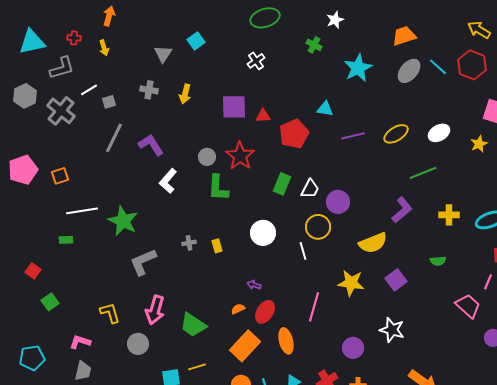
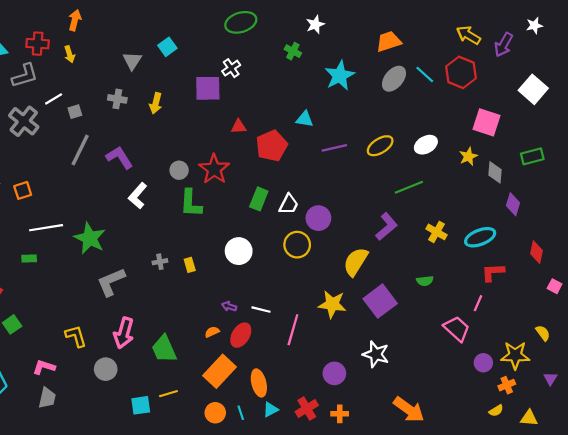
red cross: (74, 38) -> (38, 44), size x1.5
purple square: (234, 107) -> (208, 88), moved
yellow cross: (449, 215) -> (437, 232), turned 30
yellow semicircle: (373, 243) -> (356, 262), turned 144
white line: (303, 251) -> (261, 310), moved, turned -60
purple square: (396, 280) -> (380, 301), size x1.4
green trapezoid: (193, 325) -> (164, 349), turned 32
orange ellipse: (286, 341) -> (259, 383), moved

